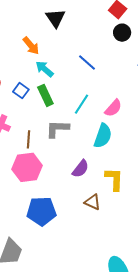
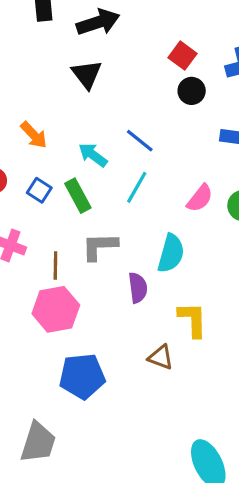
orange arrow: (31, 46) -> (34, 135), moved
cyan arrow: (44, 69) -> (93, 155), moved
cyan line: (81, 104) -> (137, 187), moved
pink semicircle: (113, 108) -> (200, 198), moved
purple semicircle: (80, 169) -> (138, 288), moved, turned -42

